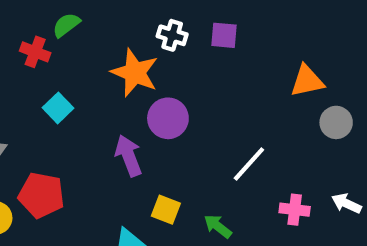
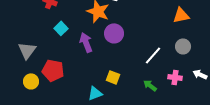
gray circle: (336, 122) -> (183, 46), moved
purple arrow: (129, 156) -> (86, 42), moved
green arrow: (218, 226) -> (150, 85), moved

